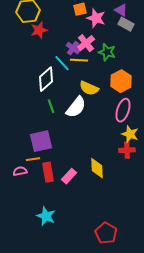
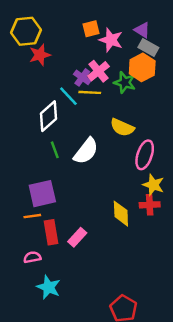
orange hexagon: (121, 81) -> (142, 67), moved
yellow semicircle: (89, 88) -> (122, 127), moved
yellow diamond: (97, 168) -> (121, 214), moved
pink semicircle: (20, 171) -> (32, 257), moved

